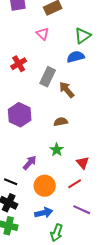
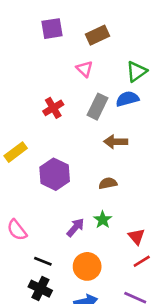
gray rectangle: (48, 77) -> (97, 107), moved
brown arrow: (67, 90) -> (116, 142), turned -48
purple arrow: (30, 163) -> (75, 227), moved
red line: (75, 184) -> (142, 261), moved

